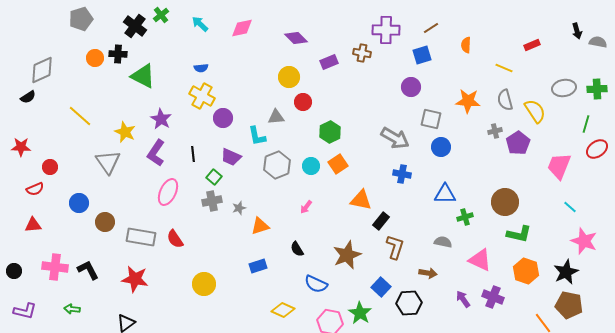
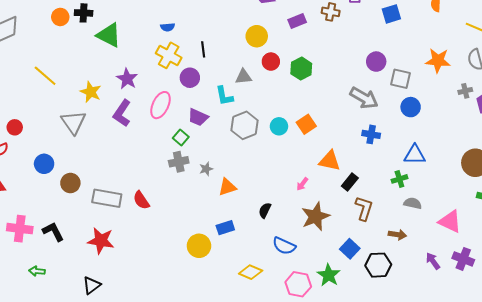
purple circle: (411, 87) -> (376, 62), moved
green hexagon: (330, 132) -> (301, 69), moved
black line: (193, 154) -> (203, 49), moved
pink ellipse: (168, 192) -> (161, 105), moved
pink arrow: (306, 207) -> (302, 184), moved
green cross: (465, 217) -> (399, 179), moved
black semicircle: (297, 249) -> (265, 210), turned 56
yellow circle: (204, 284) -> (199, 246), moved

